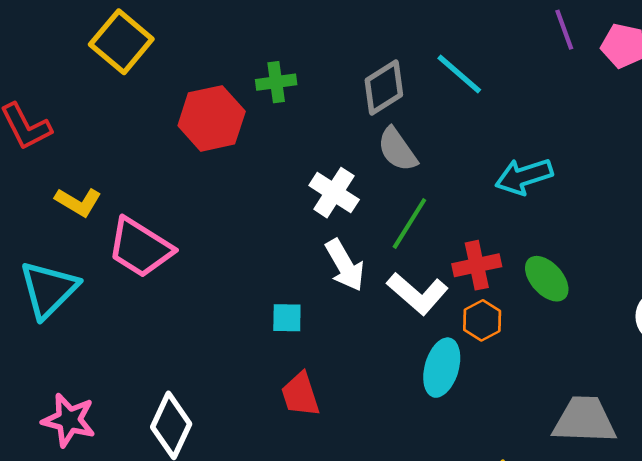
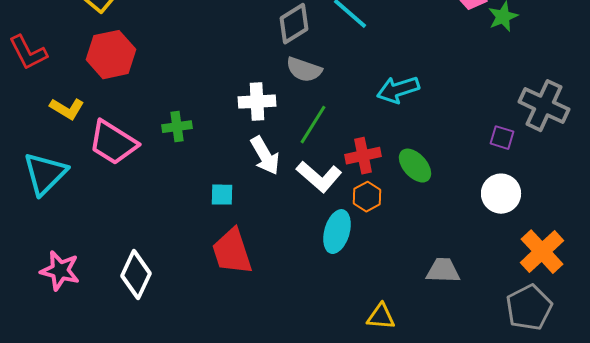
green cross: (276, 82) -> (177, 127), moved
red hexagon: (212, 118) -> (111, 55), moved
gray semicircle: (397, 149) -> (304, 70), turned -36
white cross: (334, 193) -> (257, 102), turned -36
red trapezoid: (300, 394) -> (232, 252), size x1.4
gray trapezoid: (584, 420) -> (443, 271), size x0.7

